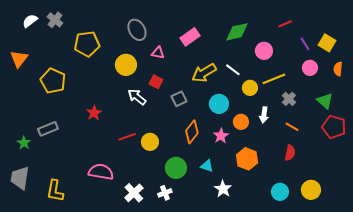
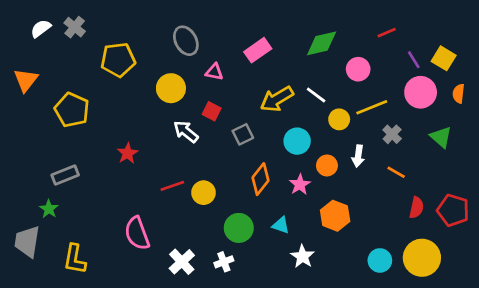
pink circle: (310, 68) -> (421, 92), size x1.5
red pentagon: (334, 127) -> (453, 210), moved
green star: (24, 143) -> (49, 209), moved
red semicircle: (290, 153) -> (416, 208), moved
pink semicircle: (101, 172) -> (137, 233), turned -120
yellow circle: (311, 190) -> (422, 258), size x1.4

